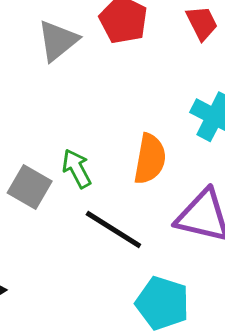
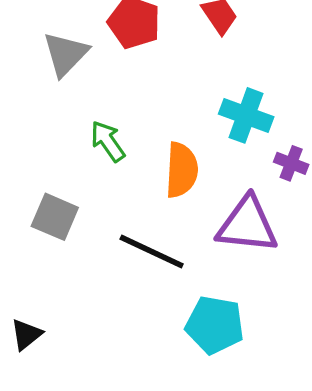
green arrow: (77, 169) -> (108, 141), moved

